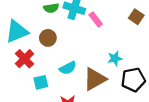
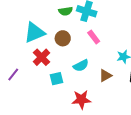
pink rectangle: (96, 19) -> (94, 37), moved
brown triangle: (95, 79) -> (105, 75), size x0.6

